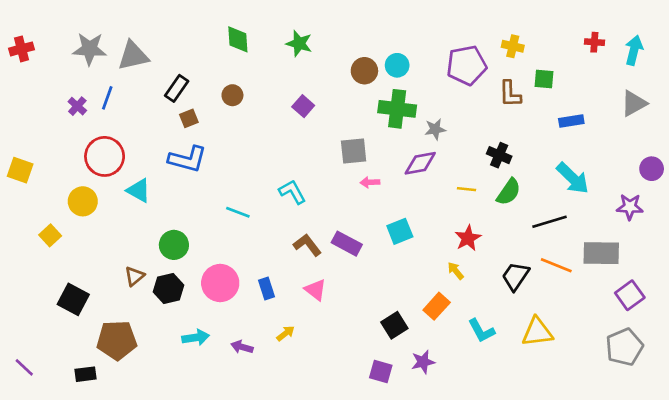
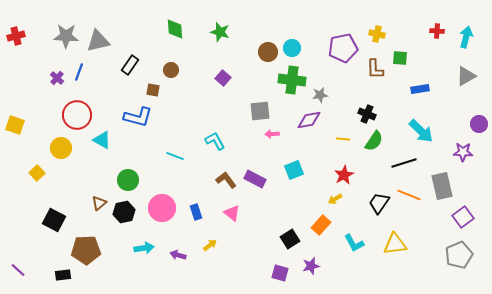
brown square: (189, 118) -> (153, 90), moved, turned 32
gray rectangle: (601, 253) -> (442, 186), turned 76
yellow arrow: (456, 271) -> (335, 199), turned -80

